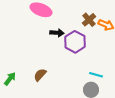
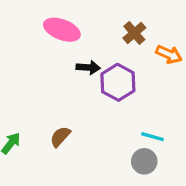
brown cross: (89, 20) -> (134, 33), moved

